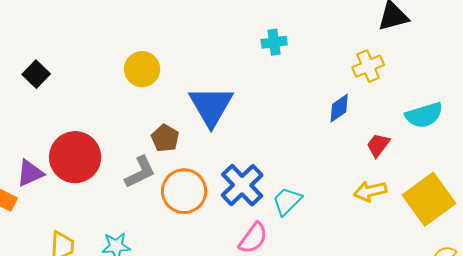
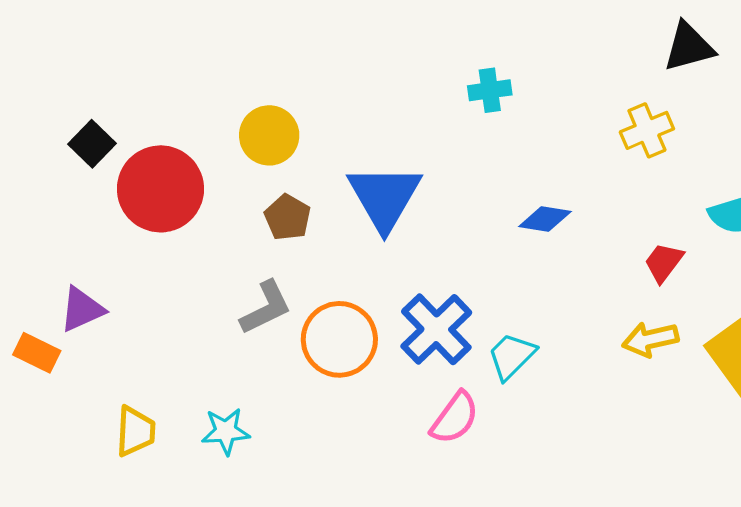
blue diamond: (339, 108) -> (545, 219), moved, turned 44
brown pentagon: (165, 138) -> (288, 217), moved
red circle: (75, 157) -> (160, 189), moved

